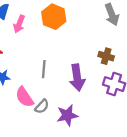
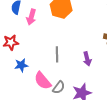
purple arrow: (77, 78) -> (87, 59), size x0.6

